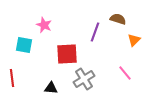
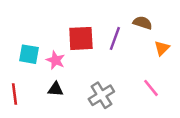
pink star: (44, 25) -> (56, 60), moved
red square: (67, 54) -> (81, 38), moved
black triangle: (51, 88) -> (56, 89), moved

